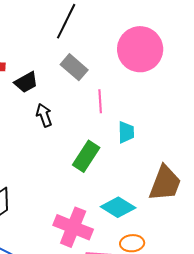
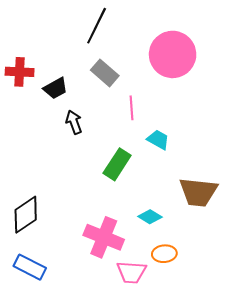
cyan trapezoid: (126, 132) -> (158, 140), turned -60
brown trapezoid: (165, 183) -> (198, 192), turned 75
cyan diamond: (118, 207) -> (150, 217), size x0.7

